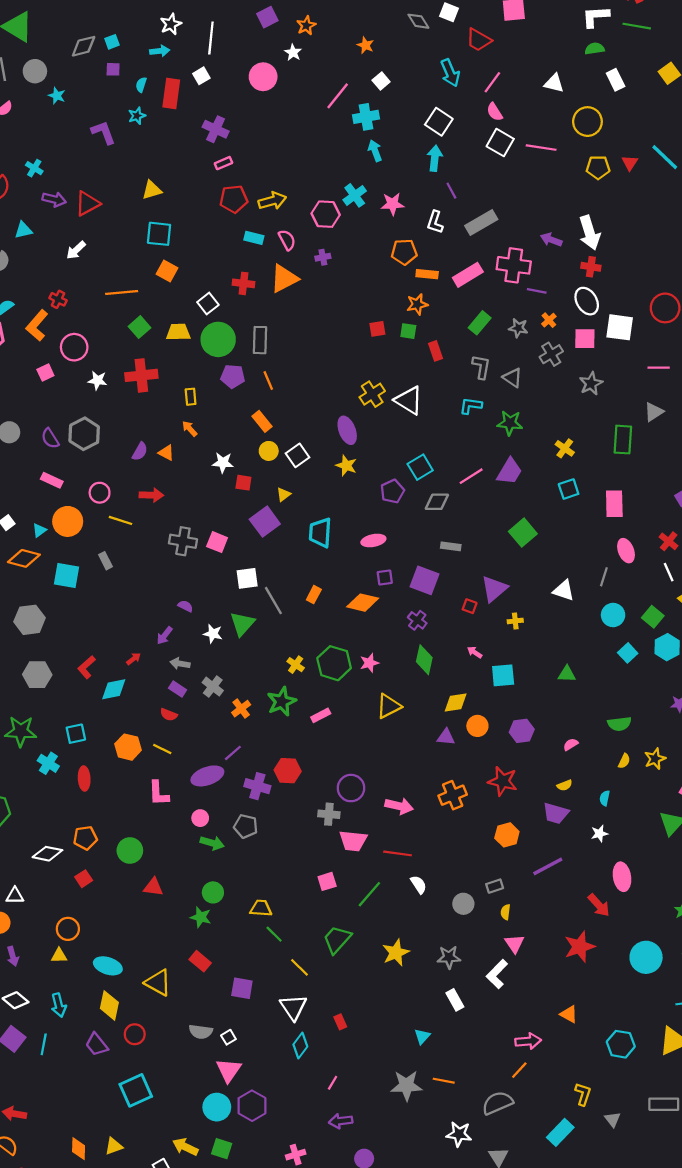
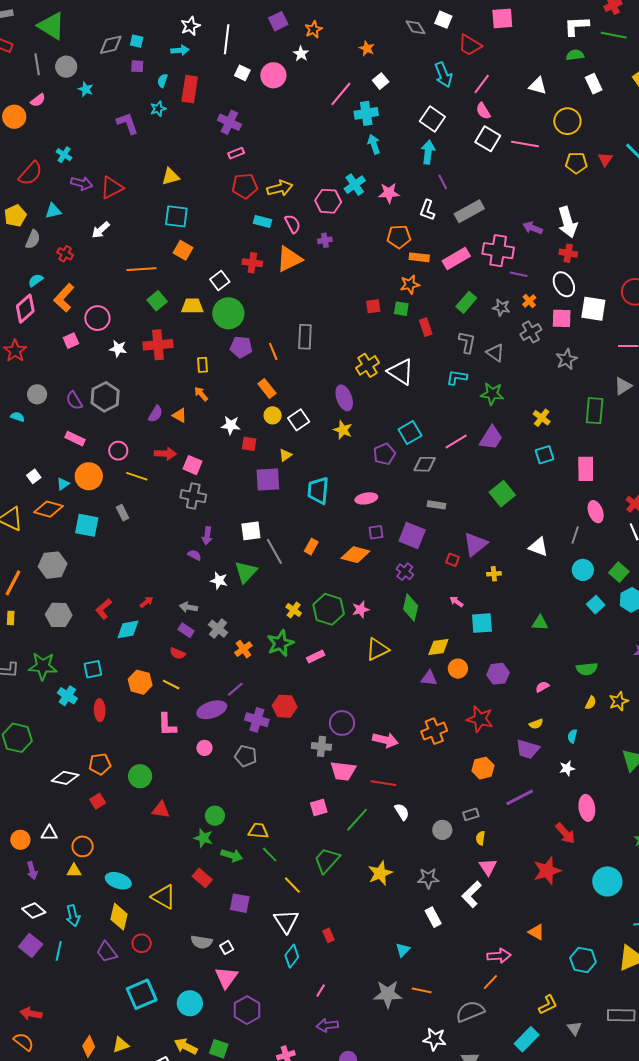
cyan square: (112, 42) -> (137, 41), turned 32
white square: (201, 76) -> (242, 73), moved, turned -35
red cross: (58, 299) -> (65, 254), moved
gray rectangle: (260, 340) -> (305, 337), moved
purple square: (265, 522) -> (268, 479), turned 32
pink square: (217, 542) -> (193, 465), moved
purple arrow: (165, 636) -> (207, 536), moved, turned -30
green arrow: (212, 843) -> (232, 855), moved
white triangle: (15, 896) -> (49, 833), moved
yellow L-shape: (583, 1094) -> (548, 1005), turned 45
cyan circle: (217, 1107) -> (190, 1003), moved
orange diamond: (79, 1149) -> (89, 1046), turned 30

